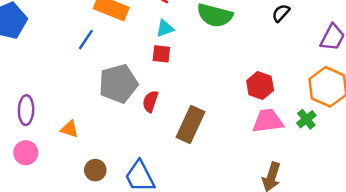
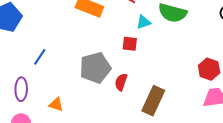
cyan triangle: (165, 28) -> (143, 22), moved
blue line: (86, 40) -> (40, 57), moved

